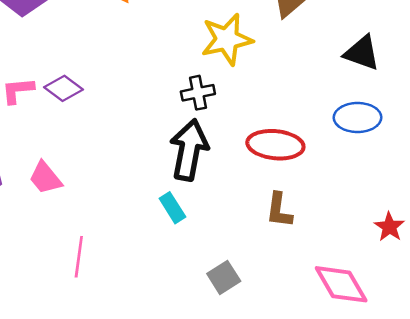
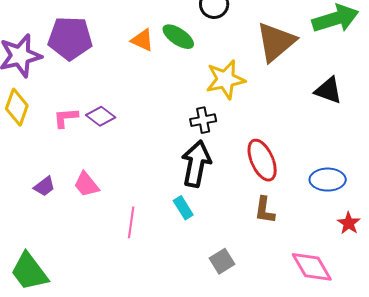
blue ellipse: (358, 118) -> (328, 180), moved
red ellipse: (275, 145) -> (262, 160), turned 60
pink line: (79, 257) -> (131, 222), moved

